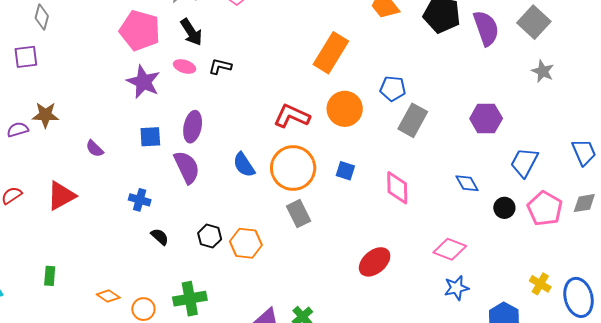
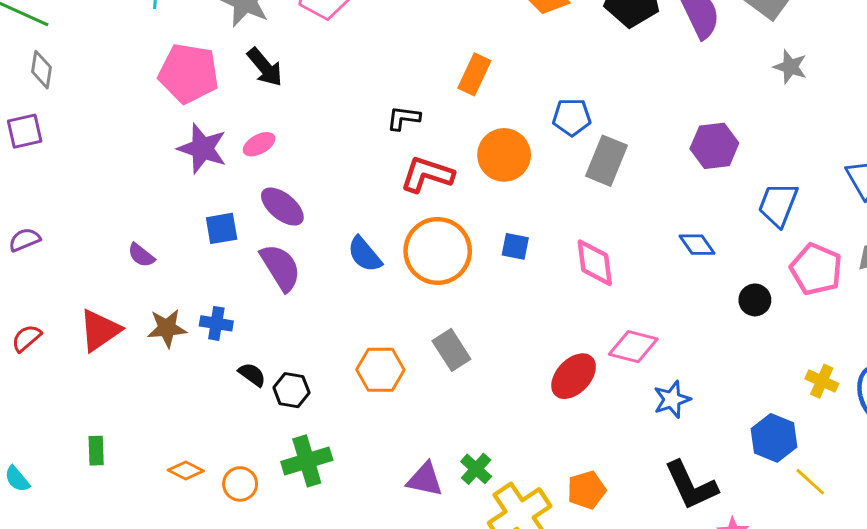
orange rectangle: (331, 53) -> (474, 74), size x0.7
pink ellipse: (185, 66) -> (259, 144), moved, turned -40
black L-shape: (220, 66) -> (403, 118), moved
brown star: (45, 115) -> (167, 328), moved
purple ellipse: (193, 127) -> (282, 207), turned -56
black circle: (504, 208) -> (755, 300), moved
gray rectangle: (299, 214) -> (451, 350), moved
black hexagon: (210, 236) -> (291, 390), moved
pink diamond: (450, 249) -> (633, 347), moved
blue star: (456, 288) -> (672, 399), moved

